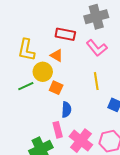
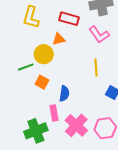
yellow L-shape: (26, 50) -> (31, 17), moved
orange triangle: (57, 55) -> (59, 39), turned -48
orange square: (56, 88) -> (42, 82), moved

